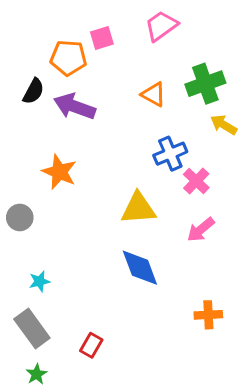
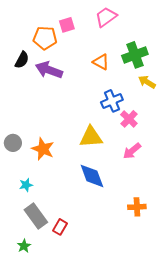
orange star: (59, 172) -> (43, 149), moved
gray rectangle: (32, 329) -> (36, 216), moved

